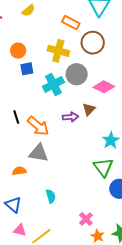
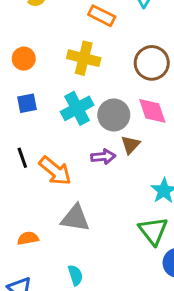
brown circle: (93, 43) -> (152, 63), moved
blue square: (27, 69) -> (27, 103), moved
gray circle: (77, 74) -> (114, 115), moved
pink diamond: (104, 87) -> (152, 111), turned 45
gray triangle: (39, 153) -> (75, 218), moved

